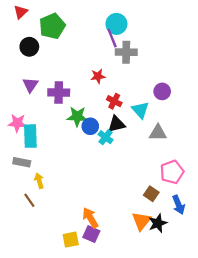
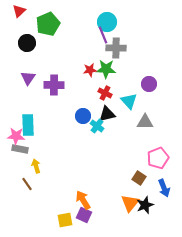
green star: (77, 116) -> (106, 69), moved
pink star: (17, 123) -> (16, 136), moved

